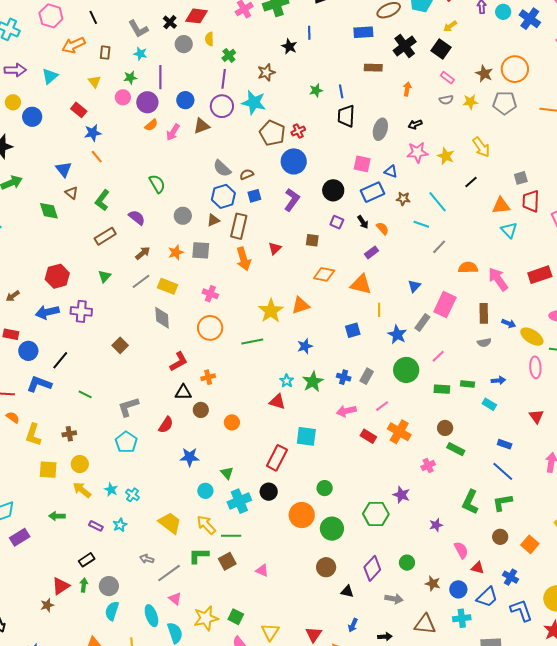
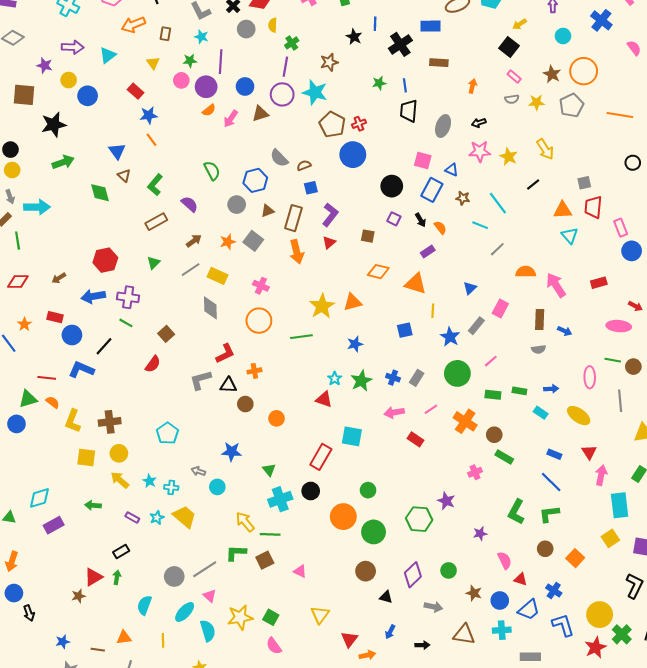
cyan circle: (503, 12) -> (563, 36), moved
black cross: (405, 46) -> (400, 44), moved
gray pentagon: (505, 103) -> (571, 105), turned -30
blue rectangle: (372, 192) -> (432, 190), turned -40
blue hexagon: (223, 196) -> (255, 180), moved
purple L-shape: (292, 200) -> (330, 215), moved
gray square: (201, 250) -> (253, 241), turned 30
red rectangle: (540, 275) -> (599, 283), size x0.7
pink rectangle: (445, 305) -> (500, 309), size x0.7
yellow ellipse: (532, 337) -> (579, 416), moved
green line: (85, 394) -> (126, 323), moved
gray L-shape: (128, 407) -> (200, 380), moved
red triangle: (536, 416) -> (589, 452), moved
red semicircle: (166, 425) -> (153, 364), moved
orange cross: (399, 432) -> (465, 421), moved
brown cross: (69, 434) -> (110, 422), size x1.5
cyan circle: (205, 491) -> (217, 487), moved
cyan cross: (132, 495) -> (171, 487), turned -32
yellow trapezoid: (170, 523) -> (185, 517), moved
gray arrow: (147, 559) -> (198, 471), moved
gray circle: (109, 586) -> (174, 576), moved
cyan ellipse: (151, 616) -> (185, 612), turned 60
yellow triangle: (270, 632) -> (320, 615), moved

